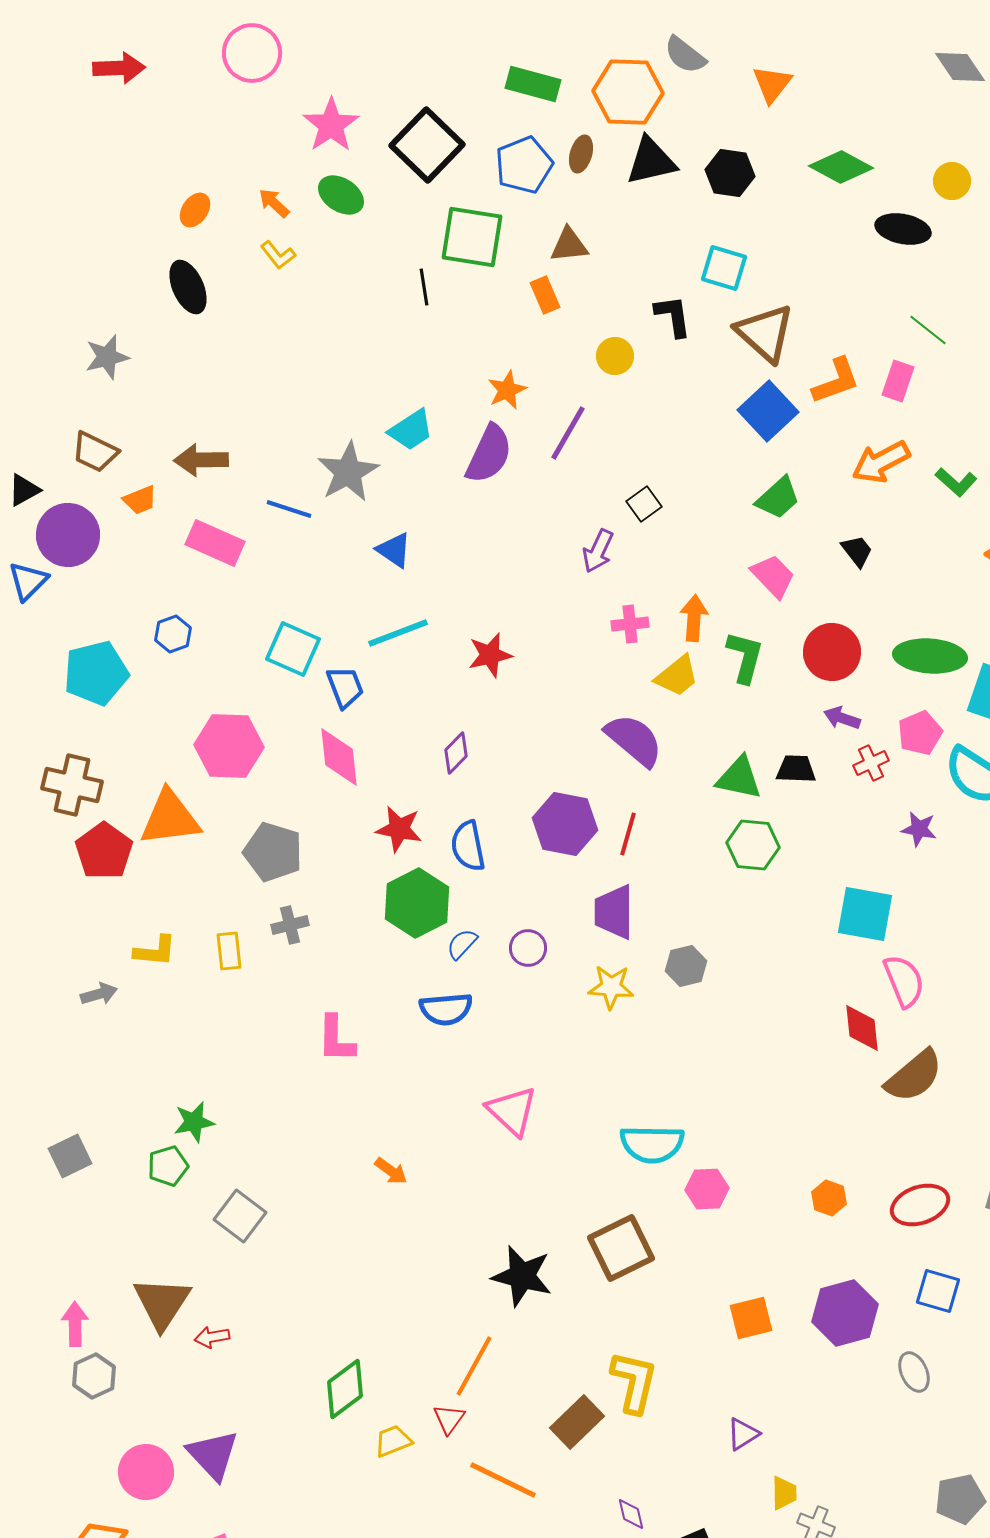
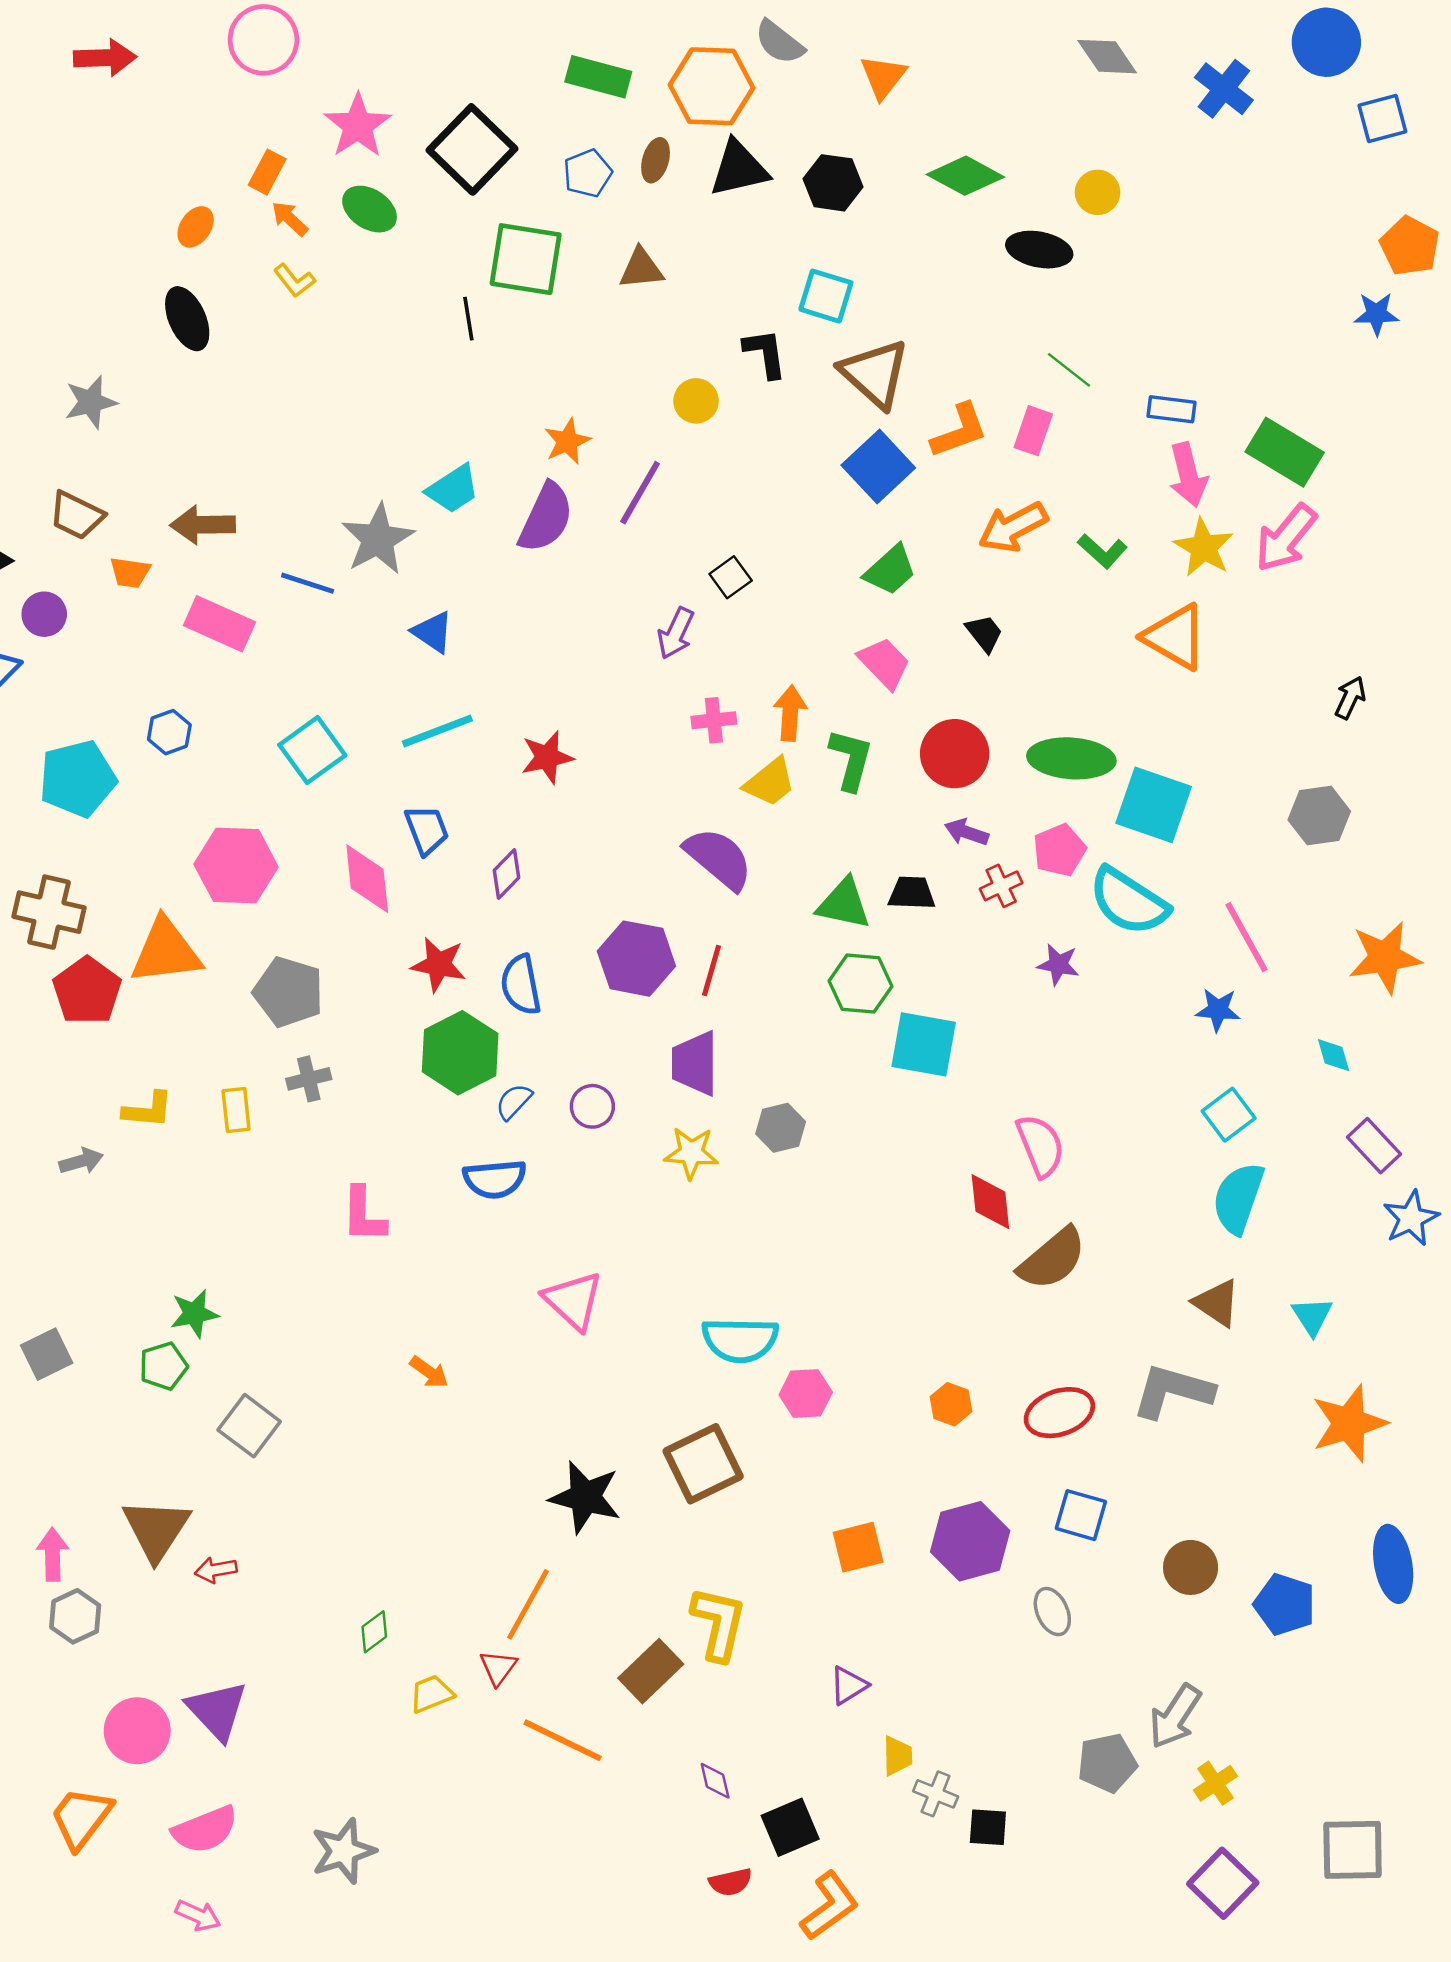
blue pentagon: (524, 165) -> (588, 173), size x0.7
orange rectangle: (545, 295) -> (267, 172), moved, turned 51
orange trapezoid: (140, 500) -> (130, 572), turned 30
purple circle: (68, 535) -> (44, 614), size x0.6
cyan square: (293, 649) -> (312, 750), turned 30
blue trapezoid: (345, 687) -> (427, 830), moved
cyan square: (865, 914) -> (924, 1044), moved
green diamond: (345, 1389) -> (374, 1632), size x0.6

